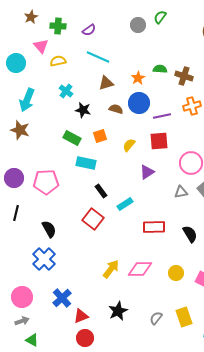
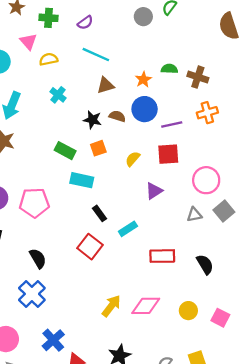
black star: (83, 110) -> (92, 120), moved

